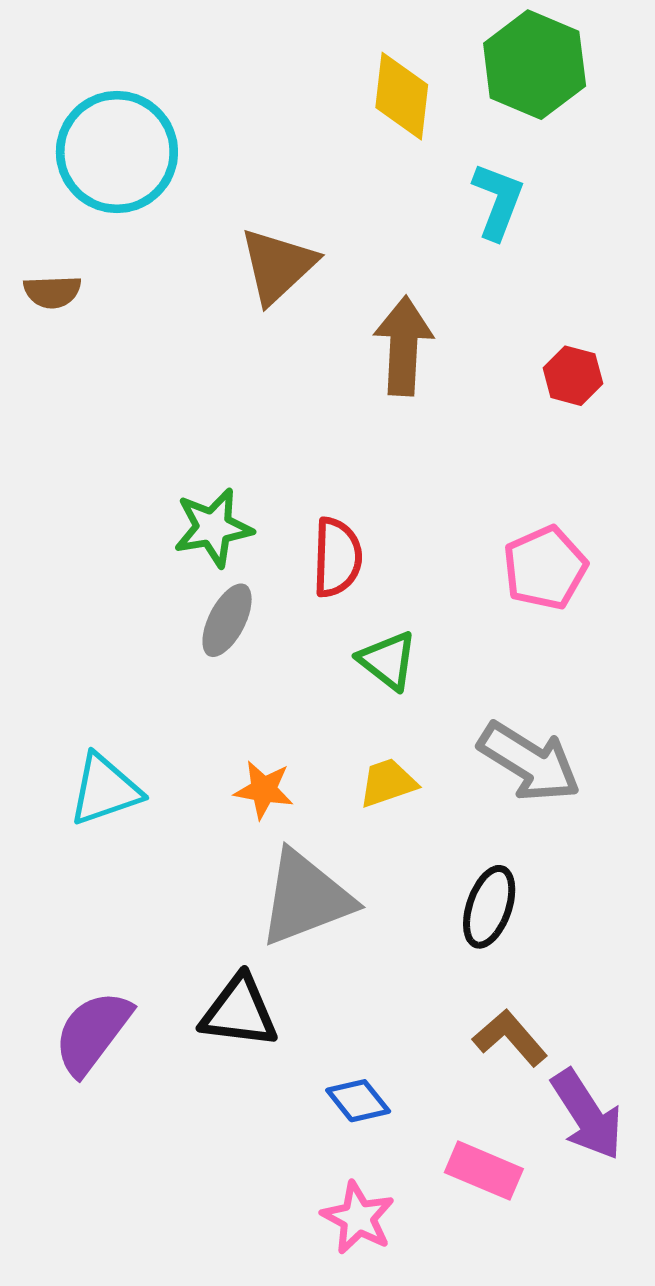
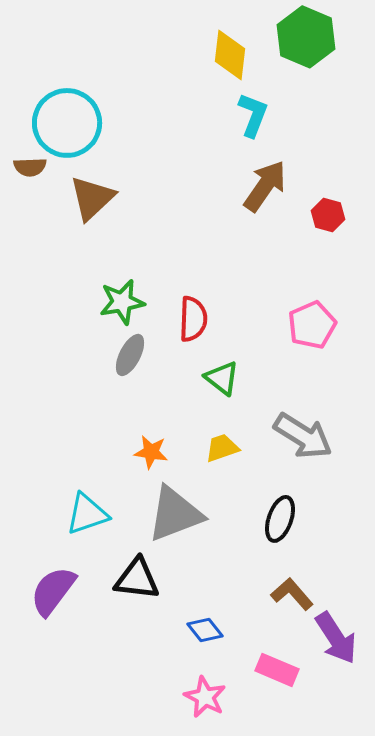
cyan circle: (117, 152) -> (67, 123), moved
cyan L-shape: (498, 201) -> (253, 115), moved
brown triangle: (278, 266) -> (92, 198), moved
brown arrow: (404, 346) -> (265, 186), moved, turned 32
cyan triangle: (105, 790) -> (87, 514), moved

